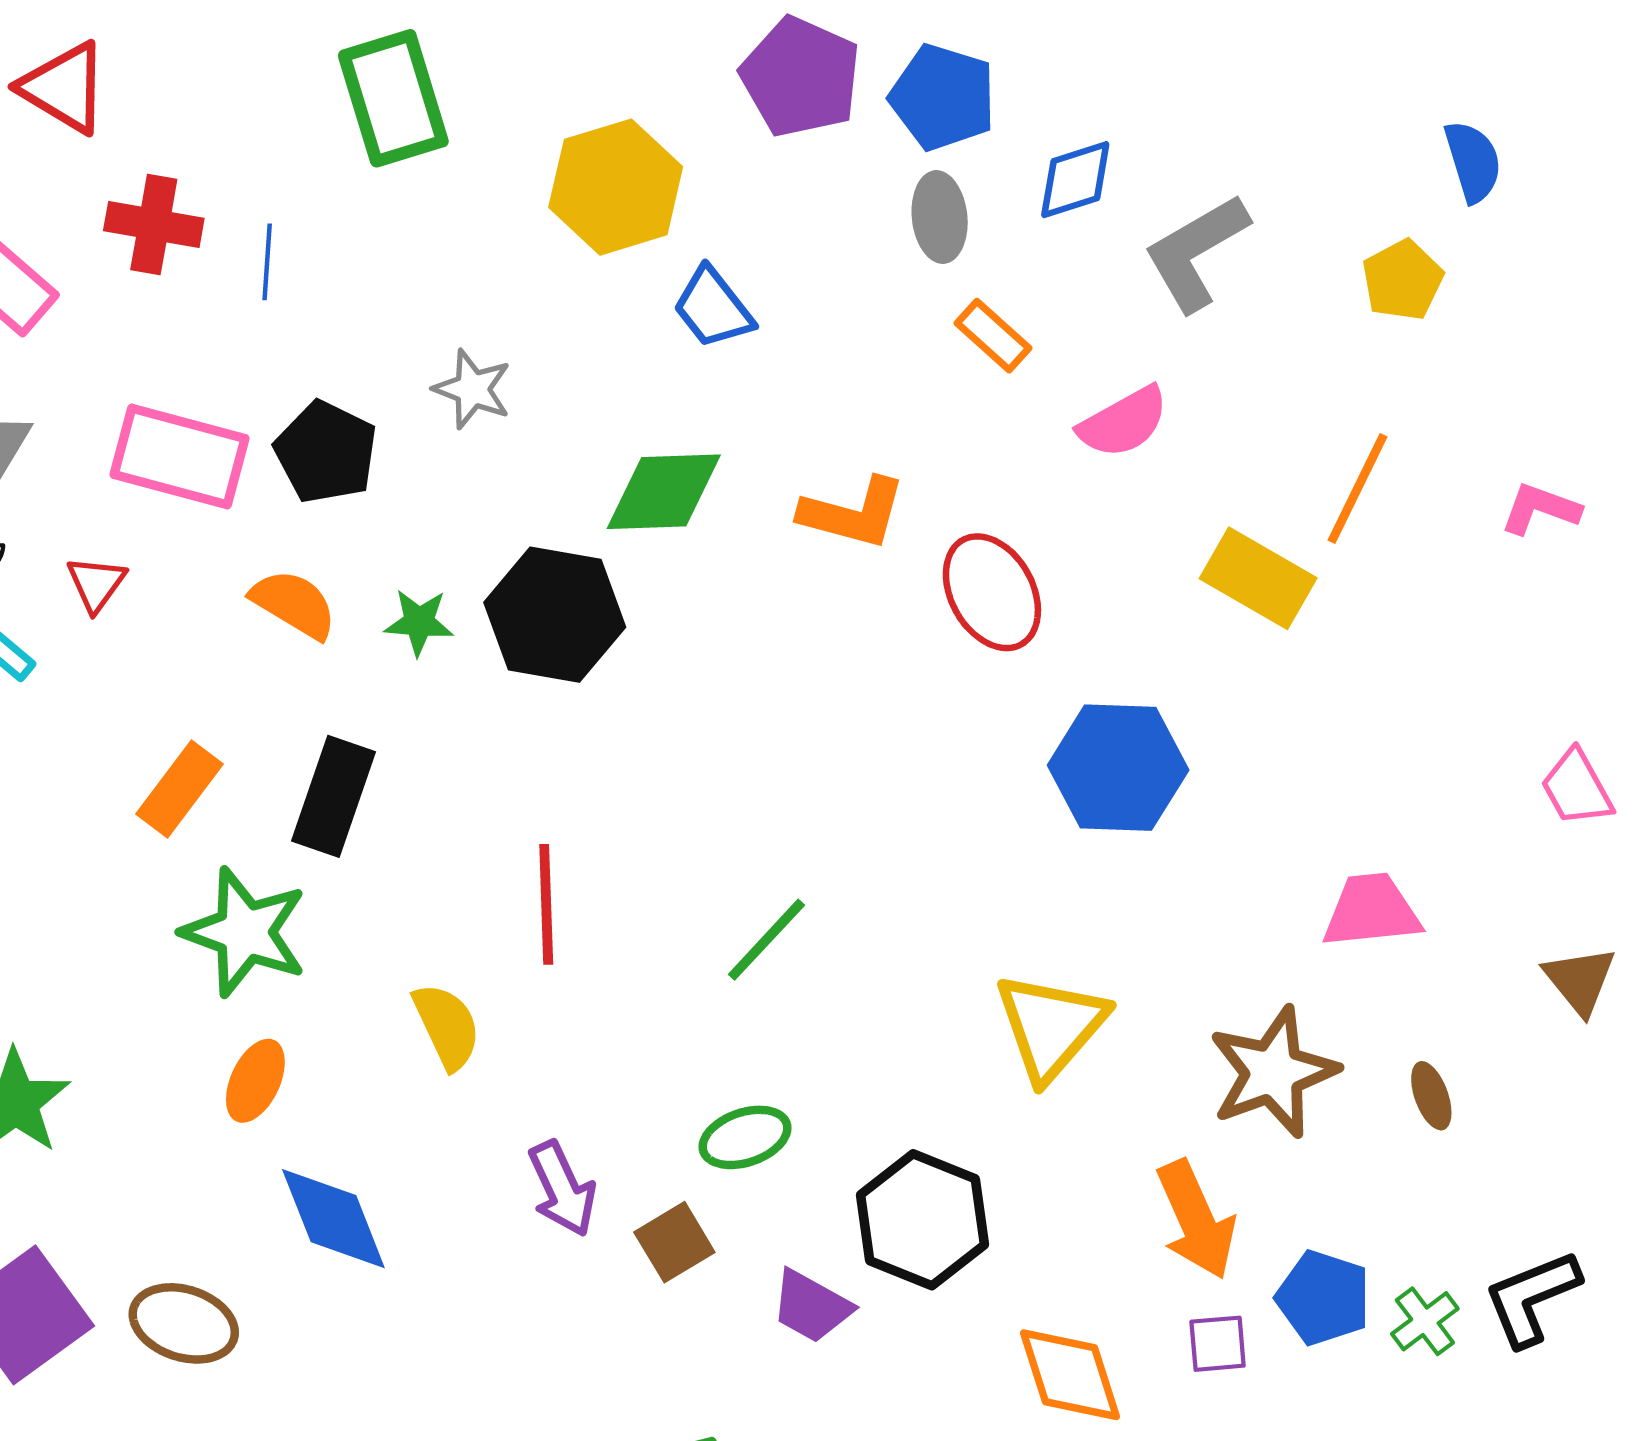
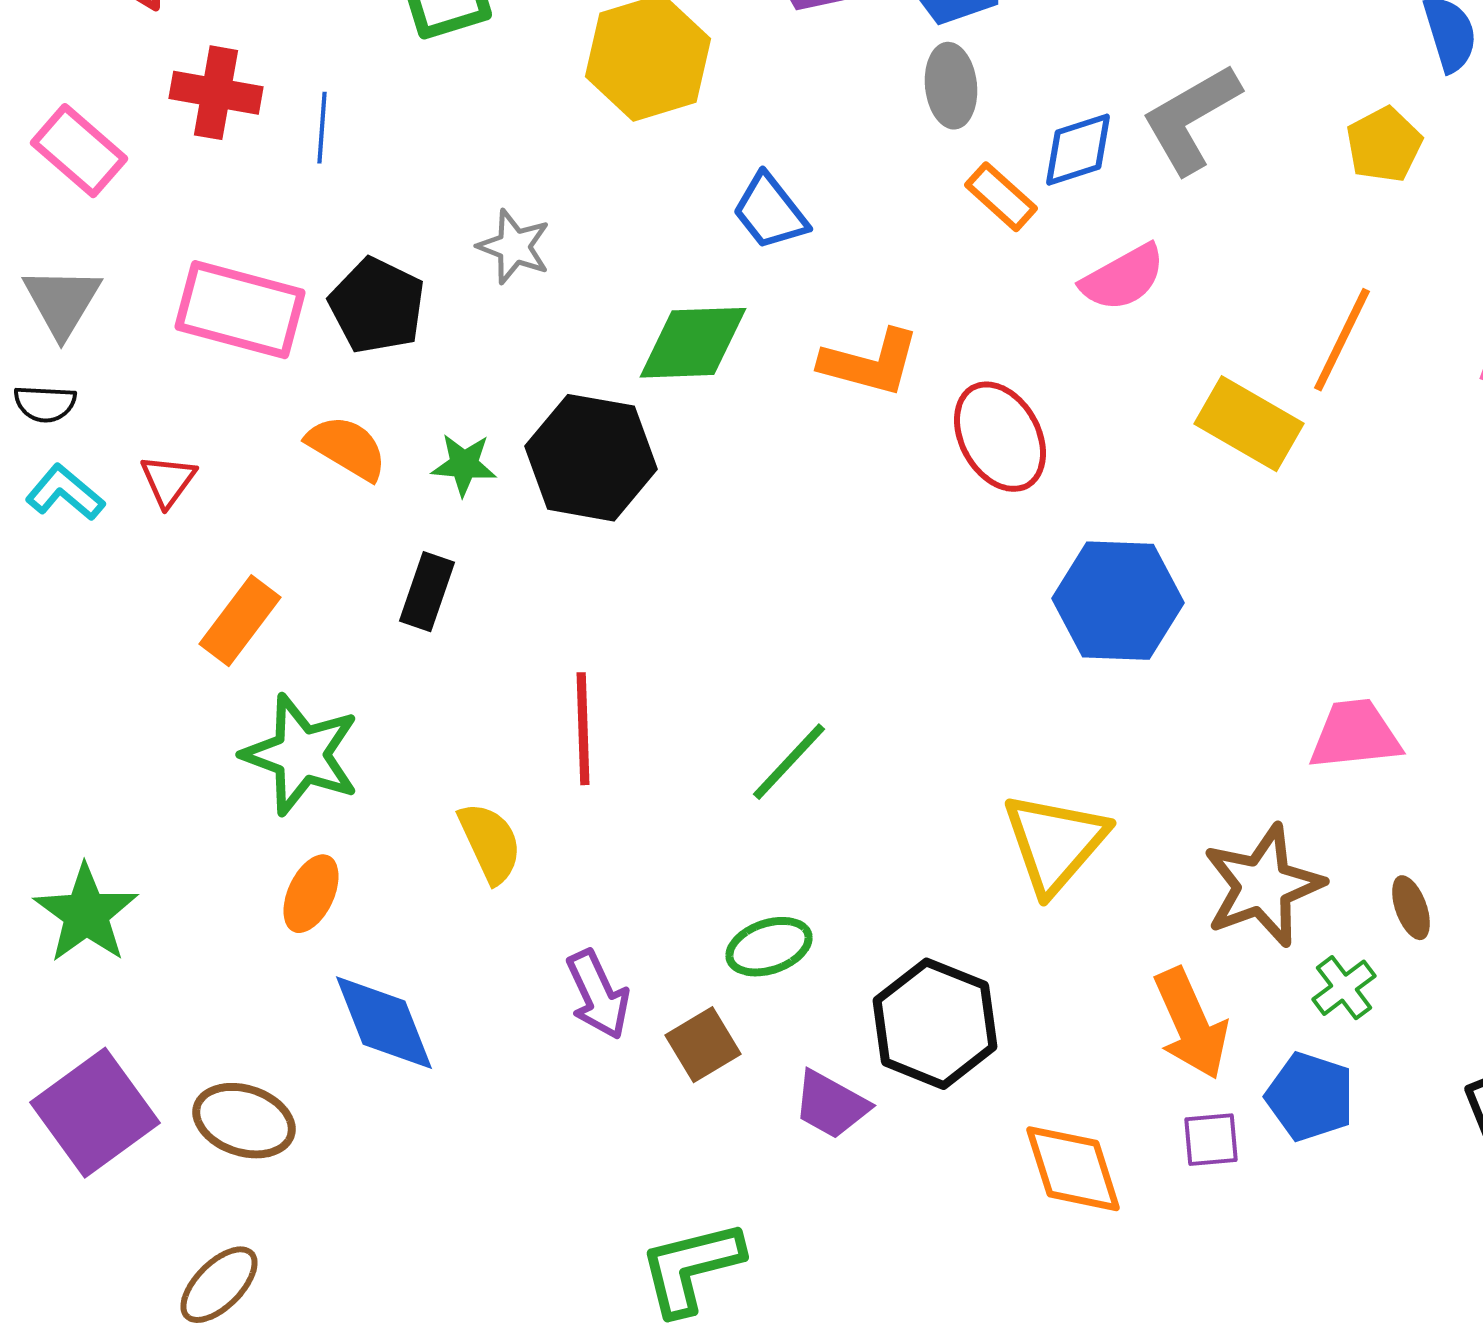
blue diamond: (1075, 180) -> (1078, 150), moved
blue trapezoid: (713, 308) -> (770, 212), moved
red triangle: (96, 584) -> (168, 481), moved
black rectangle: (333, 796) -> (427, 592), moved, size x0.7
green cross: (1425, 1321) -> (1344, 988), moved

